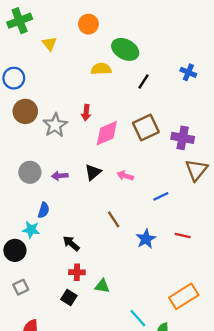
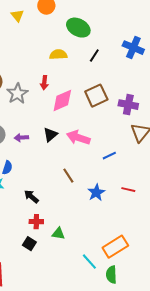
yellow triangle: (49, 44) -> (17, 16), moved
yellow semicircle: (101, 69) -> (58, 55), moved
blue cross: (188, 72) -> (133, 48), size x1.5
pink arrow: (125, 176) -> (78, 138), size x1.6
orange rectangle: (184, 296) -> (115, 247), moved

